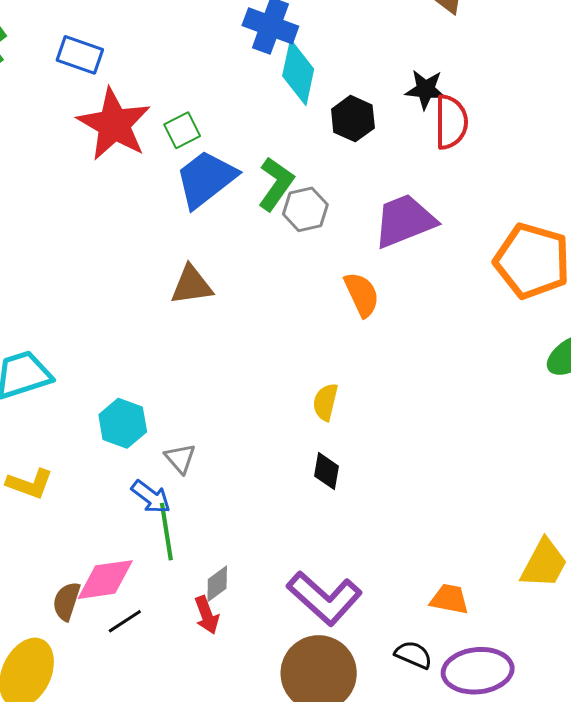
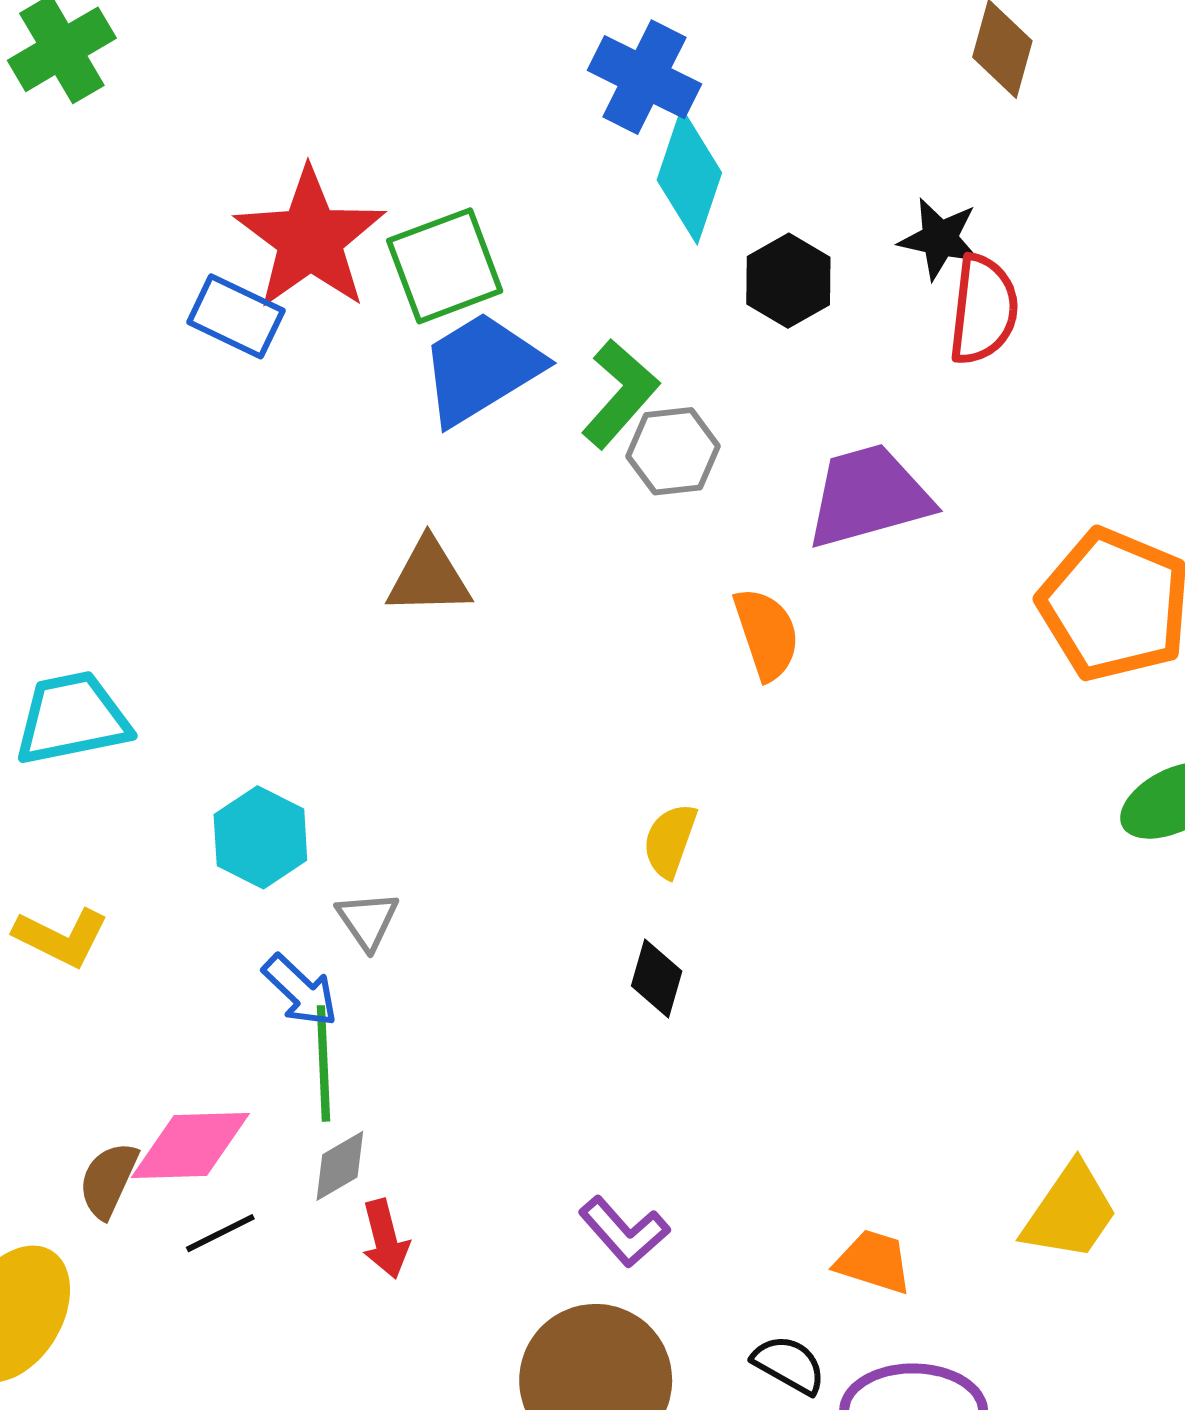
blue rectangle: (80, 55) -> (236, 316), moved
green square: (182, 130) -> (445, 266), size x1.6
gray diamond: (217, 584) -> (340, 1166), moved
purple L-shape: (324, 598) -> (624, 1232), size x0.6

